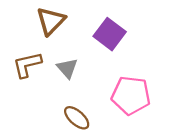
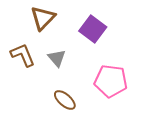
brown L-shape: (27, 65) -> (23, 55), turned 80

